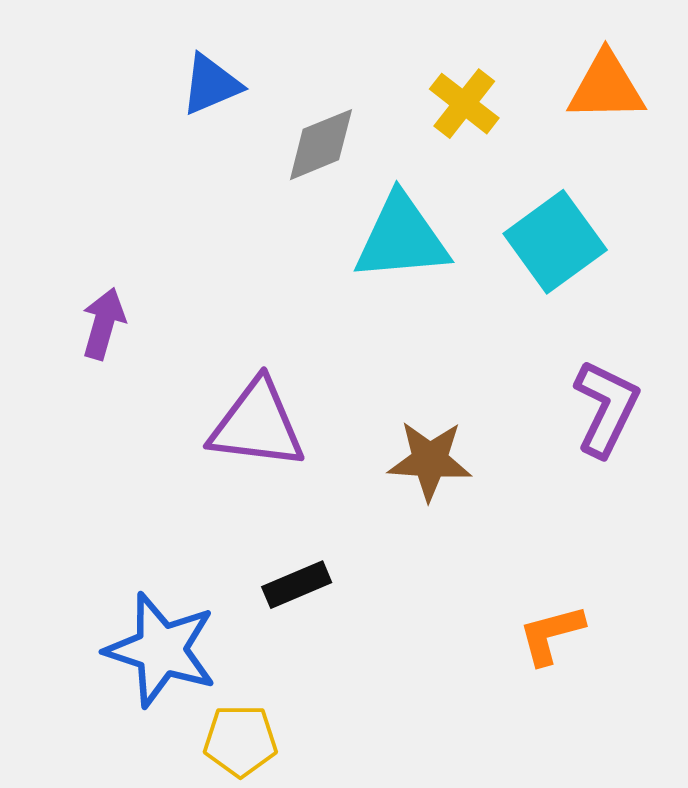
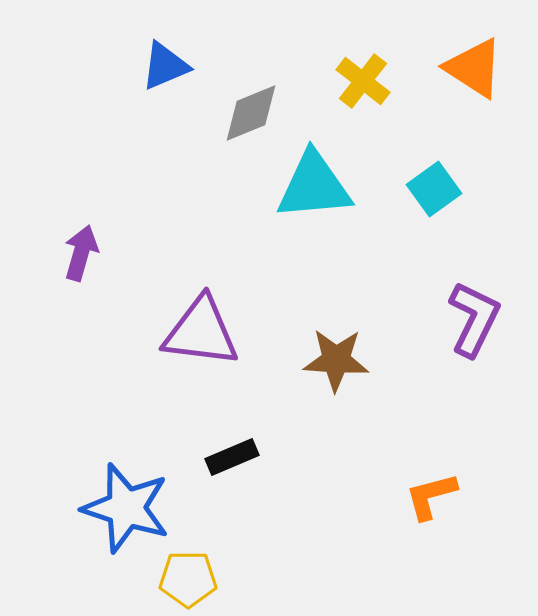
orange triangle: (606, 87) -> (474, 68), turned 34
cyan square: (555, 242) -> (434, 189), size x0.7

